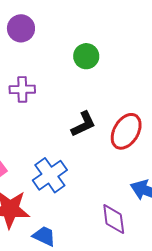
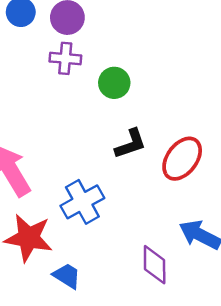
green circle: (86, 56) -> (114, 83), moved
purple cross: (22, 89) -> (65, 58), moved

